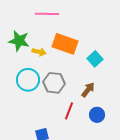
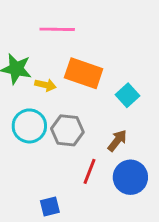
blue circle: (97, 115) -> (130, 177), size x1.5

